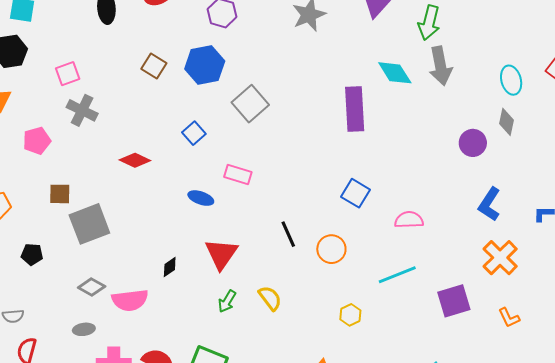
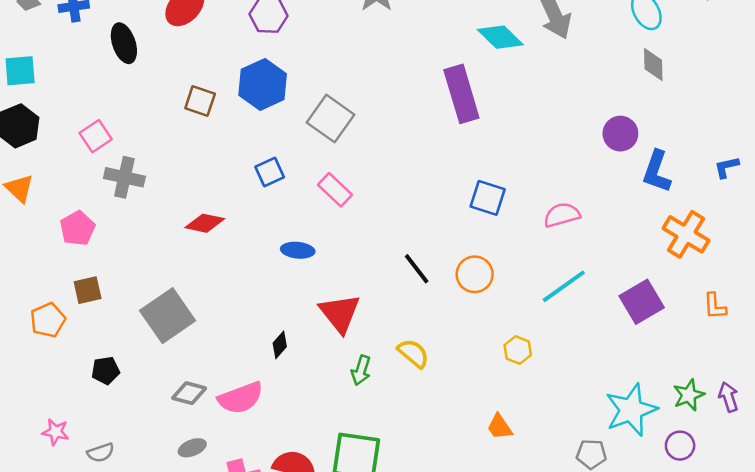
blue square: (194, 133) -> (270, 172), turned 30
purple circle: (473, 143) -> (620, 134), moved
pink rectangle: (238, 175) -> (335, 190), moved, turned 40
brown square: (60, 194) -> (88, 290), moved
orange L-shape: (509, 318) -> (715, 306), turned 35

